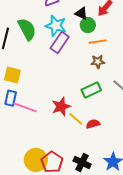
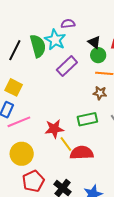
cyan star: (56, 26) -> (55, 40), moved
pink line: (25, 107) -> (19, 122), turned -55
red semicircle: (93, 124) -> (82, 153), size x1.6
yellow circle: (36, 160) -> (22, 154), moved

